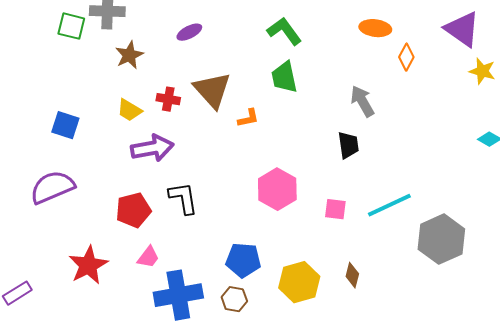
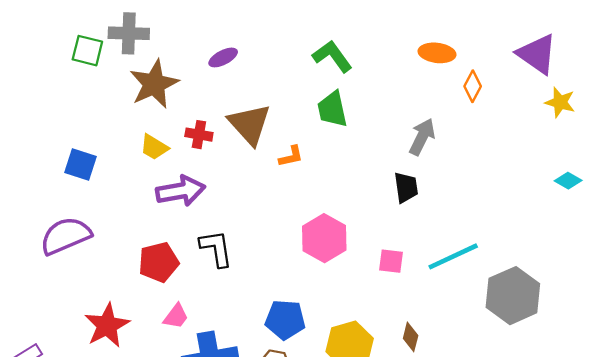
brown star: (129, 55) -> (154, 84), size x1.5
gray arrow: (362, 101) -> (422, 137), turned 56

